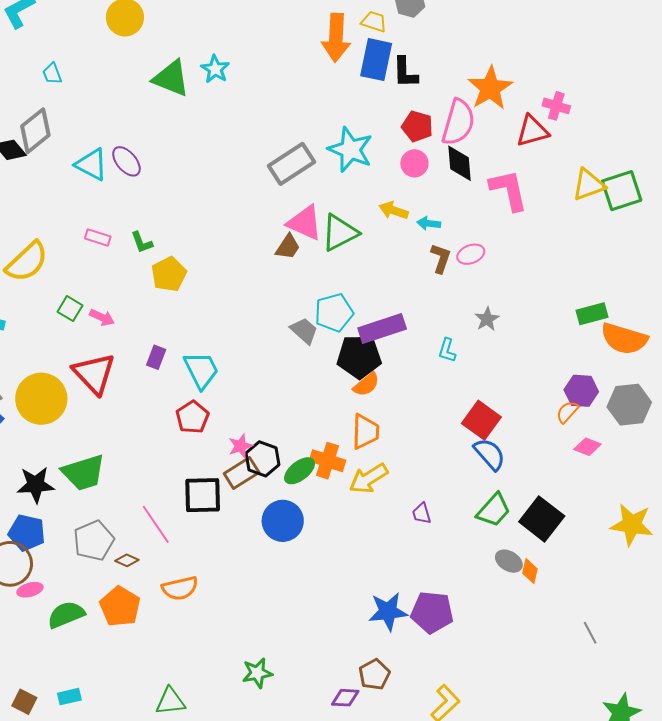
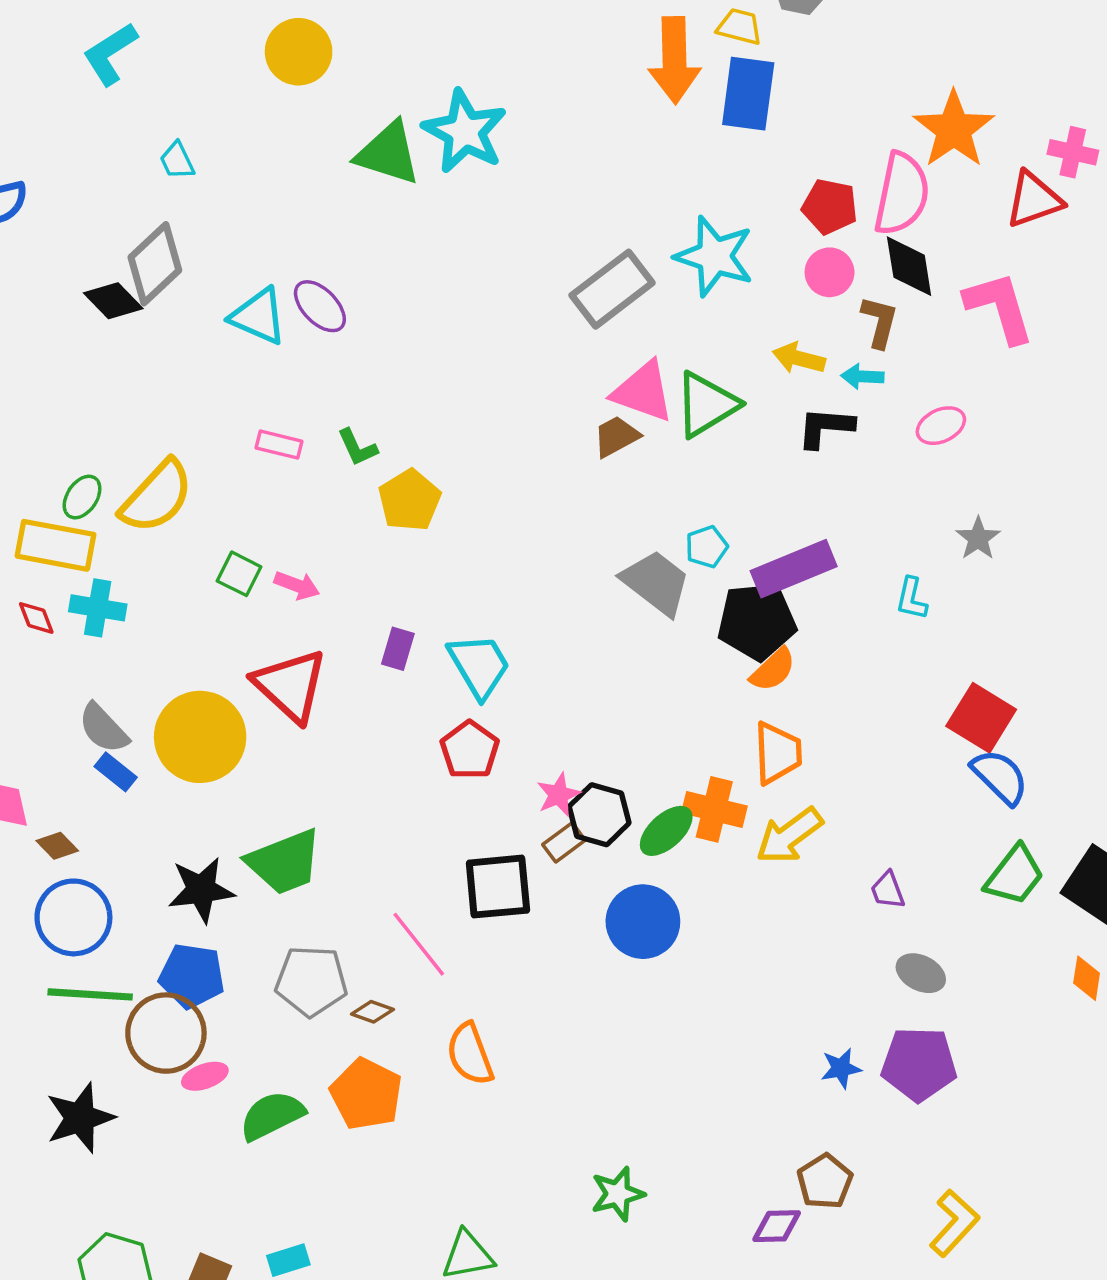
cyan star: (215, 69) -> (465, 131), size x1.6
black L-shape: (405, 72) -> (825, 427), moved, turned 100
brown trapezoid: (288, 247) -> (616, 436), turned -148
brown L-shape: (441, 258) -> (880, 322), moved
cyan pentagon: (334, 313) -> (707, 547), size x0.6
gray trapezoid: (304, 331) -> (656, 583), size x1.4
brown rectangle: (242, 473) -> (564, 842), size x0.7
gray pentagon: (94, 541) -> (311, 981), turned 30
gray ellipse: (509, 561) -> (921, 973), moved
orange semicircle: (180, 588) -> (470, 1054), turned 87
blue star: (388, 611) -> (841, 1068), size x0.6

